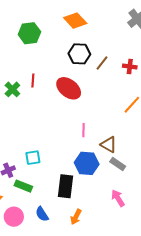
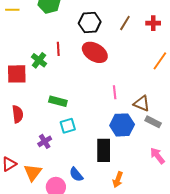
black hexagon: (79, 54) -> (90, 22), moved
green rectangle: (23, 186) -> (58, 101), moved
blue semicircle: (42, 214) -> (76, 174), moved

